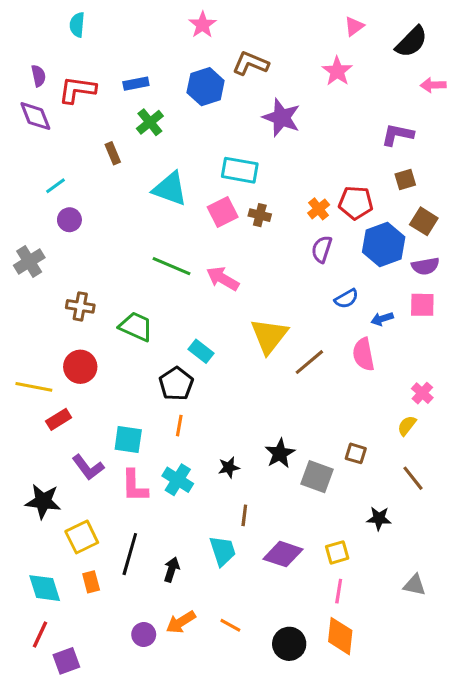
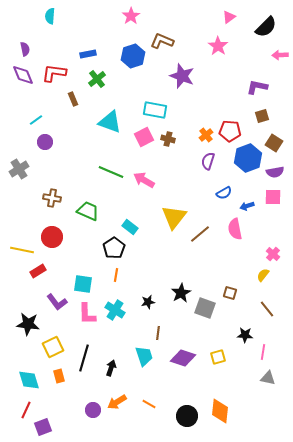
red L-shape: (77, 90) -> (54, 73), moved
pink line: (339, 591) -> (263, 352), moved

